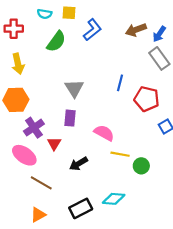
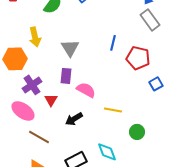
yellow arrow: (18, 64) -> (35, 37), moved
pink semicircle: (104, 133) -> (86, 90), moved
green circle: (141, 166) -> (137, 132), moved
cyan diamond: (114, 199) -> (107, 152), turned 65

